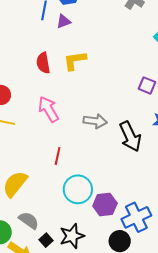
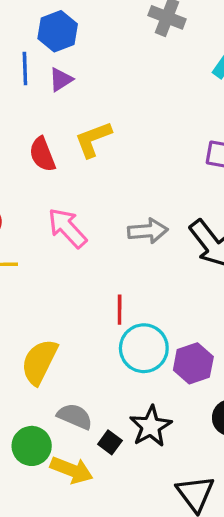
red line: (58, 156) -> (120, 310), moved

